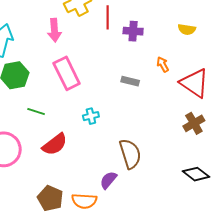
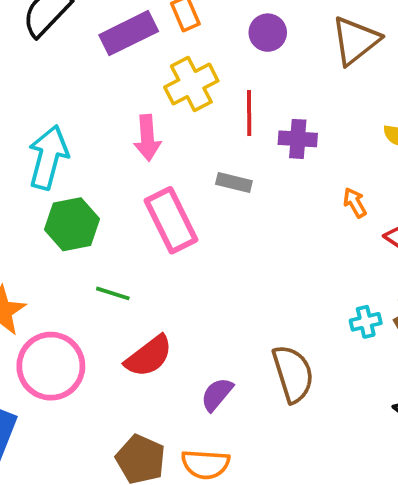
gray rectangle: (130, 81) -> (234, 182), moved
cyan cross: (91, 116) -> (366, 322), moved
purple semicircle: (108, 180) -> (217, 394), moved

